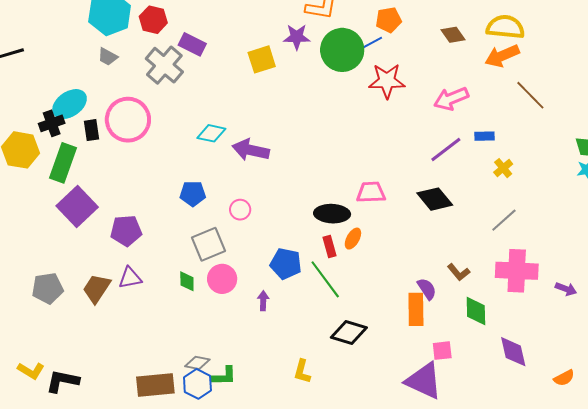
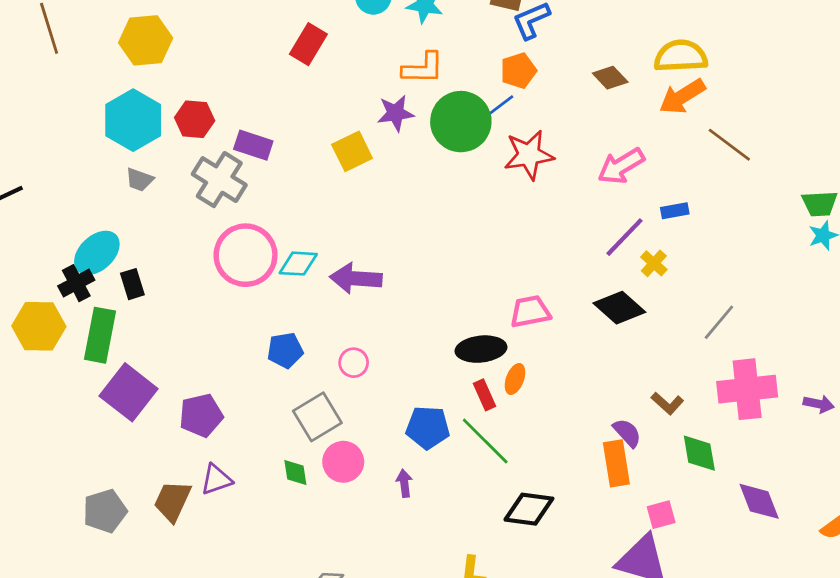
pink circle: (128, 120) -> (246, 255), moved
yellow cross: (503, 168) -> (654, 263), moved

